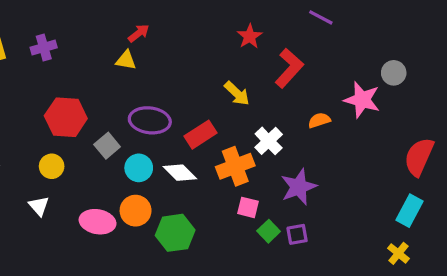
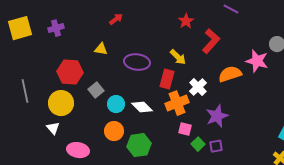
yellow triangle: (126, 60) -> (101, 49), moved
purple ellipse: (150, 120) -> (137, 62), moved
orange semicircle: (319, 120) -> (230, 74), size x1.6
red rectangle: (200, 135) -> (167, 79), moved, turned -42
yellow circle: (52, 166) -> (61, 103), size x1.6
pink ellipse: (98, 222) -> (78, 150), moved

